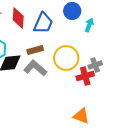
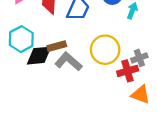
brown rectangle: (35, 50) -> (57, 46), moved
orange triangle: (81, 116) -> (141, 95), moved

